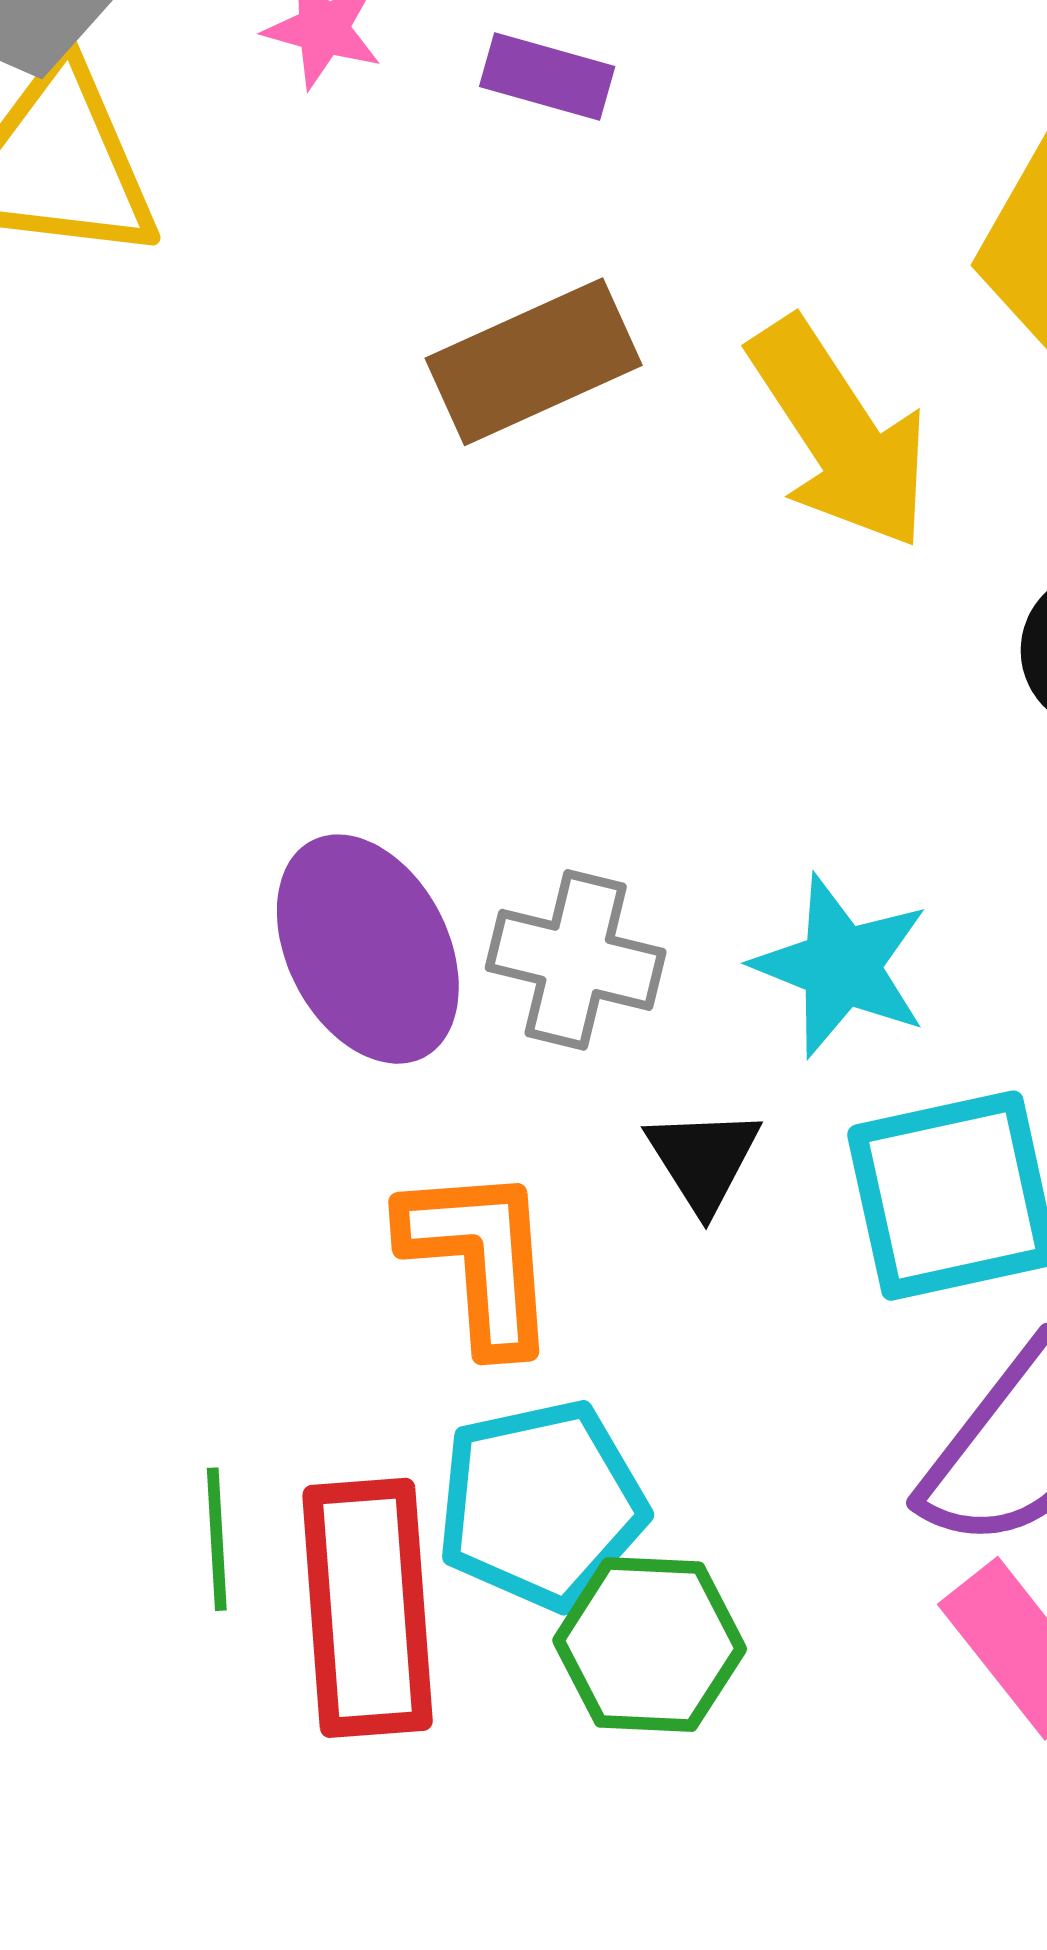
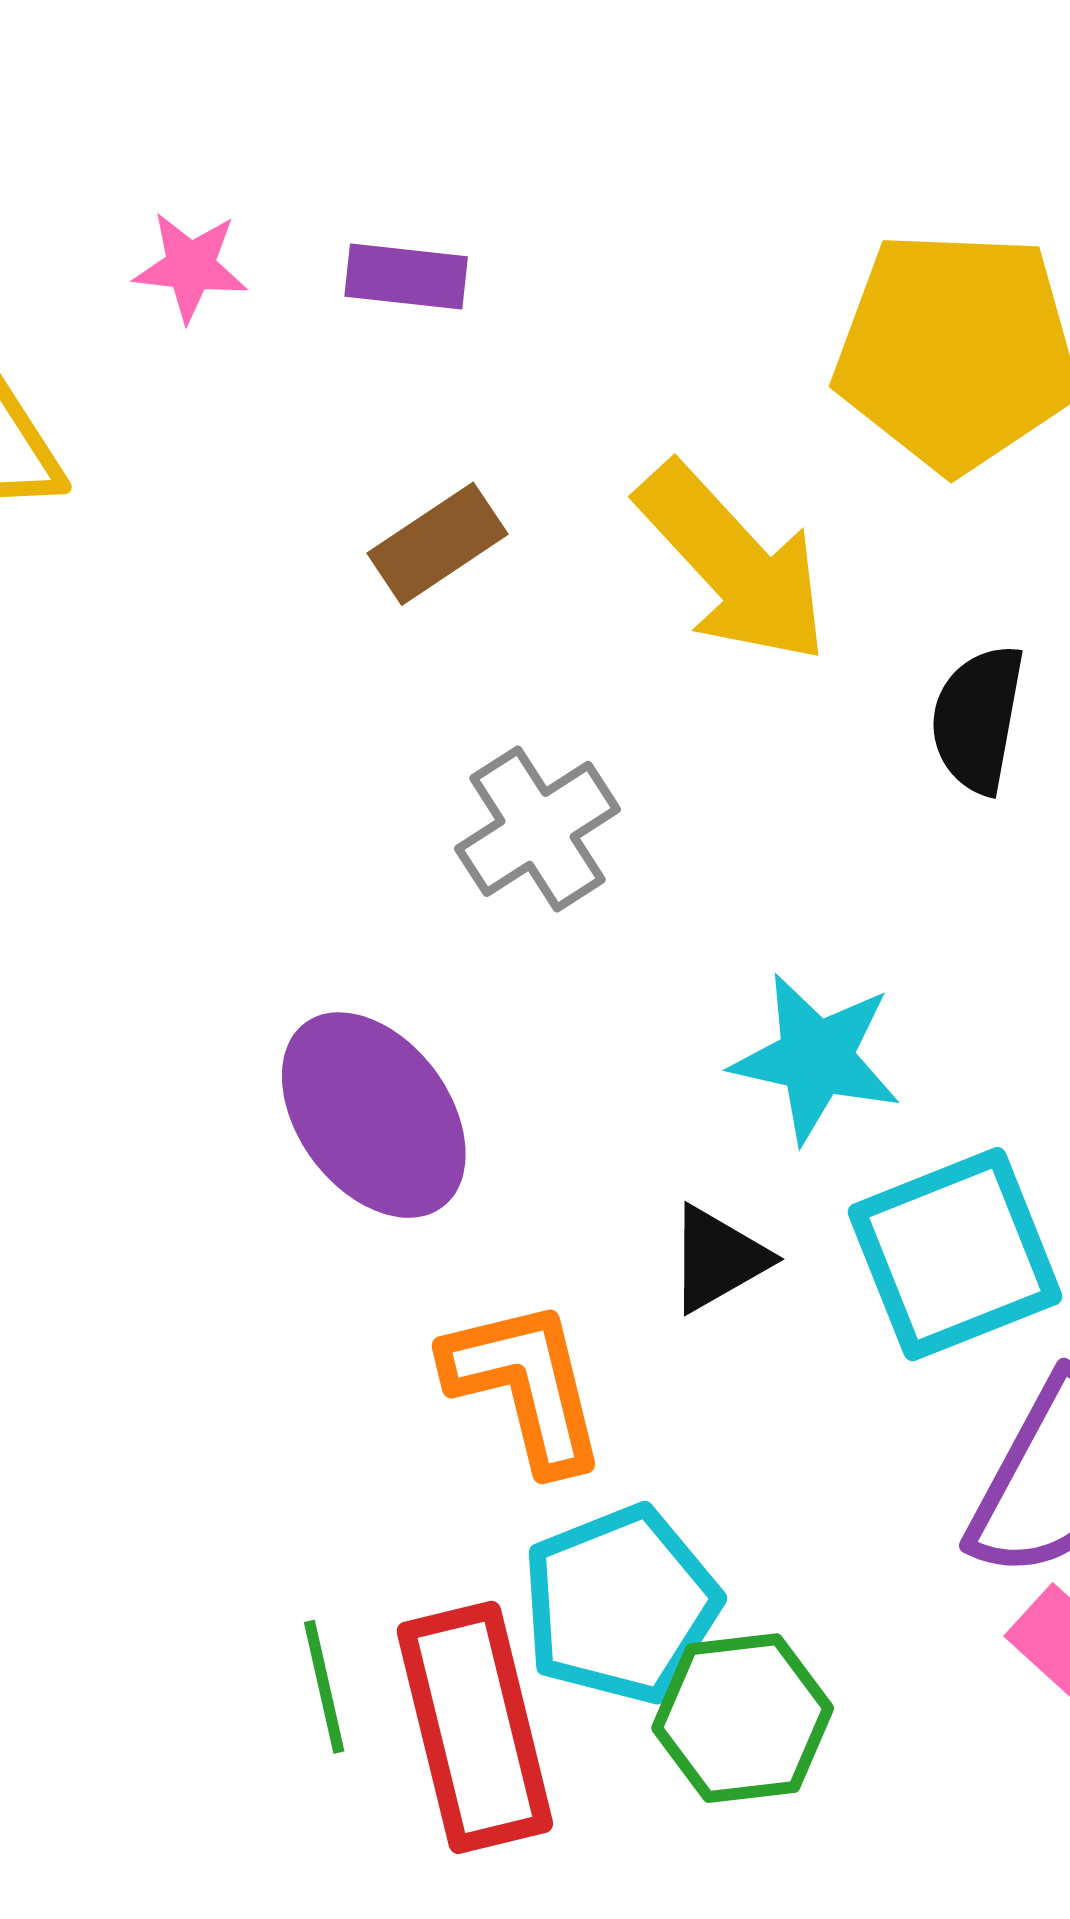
brown rectangle: (534, 362) -> (438, 544), size x0.7
gray cross: (576, 960) -> (537, 829), moved, turned -37
black triangle: (703, 1159) -> (718, 1259), turned 42

